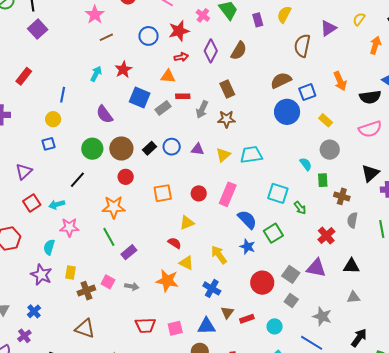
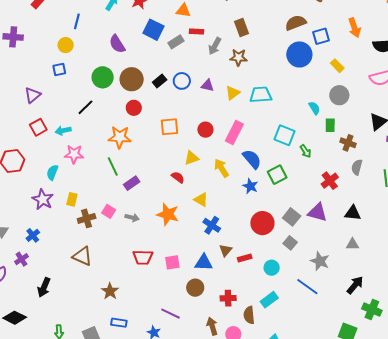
yellow arrow: (219, 255) -> (221, 168), moved
yellow triangle: (186, 263) -> (201, 200), moved

